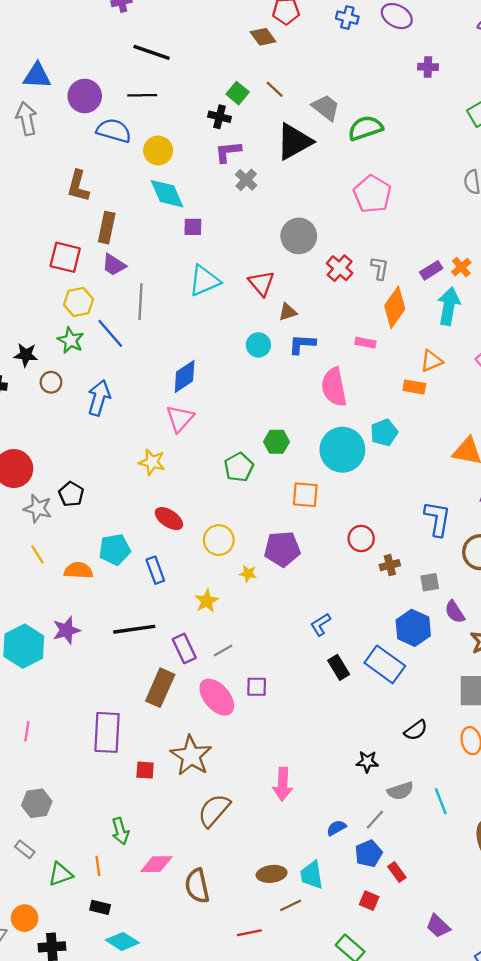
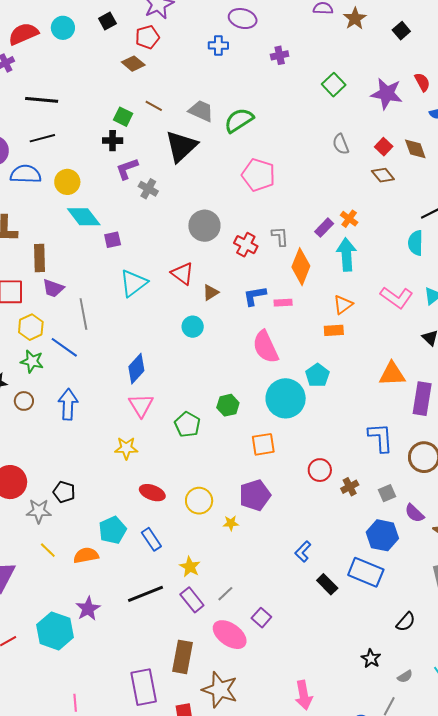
blue cross: (347, 18) -> (218, 45), moved
blue L-shape: (302, 344) -> (255, 296), moved
green pentagon: (239, 467) -> (187, 425), moved
yellow star: (207, 601) -> (190, 567), moved
purple square: (257, 687) -> (261, 618), turned -36
brown rectangle: (160, 688) -> (182, 657), moved
black star: (367, 762) -> (371, 658), turned -30
gray semicircle: (400, 791) -> (405, 677), size x0.7

